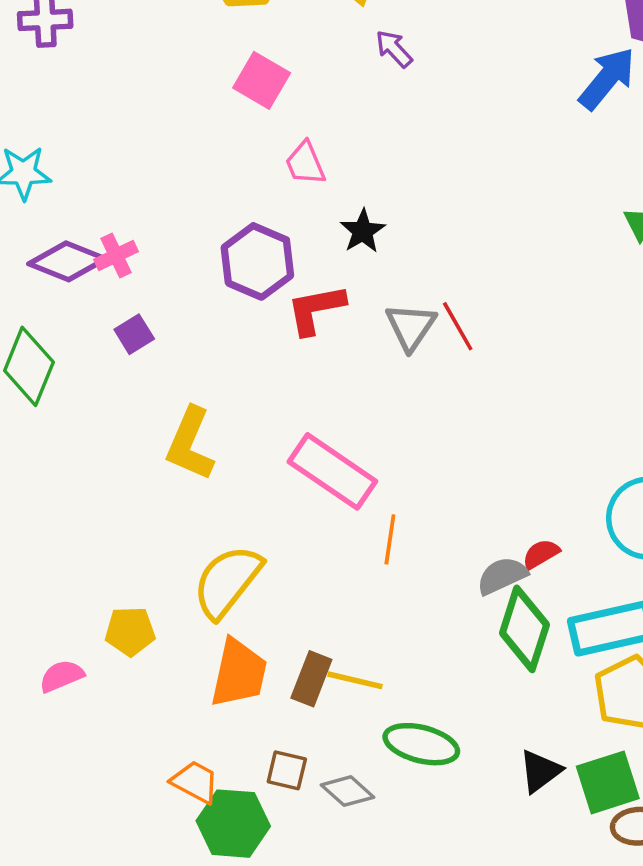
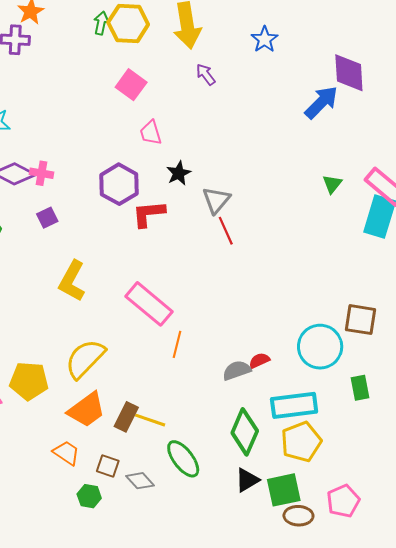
pink cross: (116, 255) -> (41, 173), turned 30
gray triangle: (411, 327) -> (216, 200), moved
green diamond: (524, 629) -> (245, 432), moved
yellow pentagon: (130, 631) -> (29, 381), size x1.4
orange trapezoid: (239, 673) -> (87, 410), turned 36
green ellipse: (421, 744) -> (183, 459), turned 33
orange trapezoid: (195, 782) -> (66, 453), moved
green hexagon: (233, 824) -> (89, 496), moved, size x0.6

